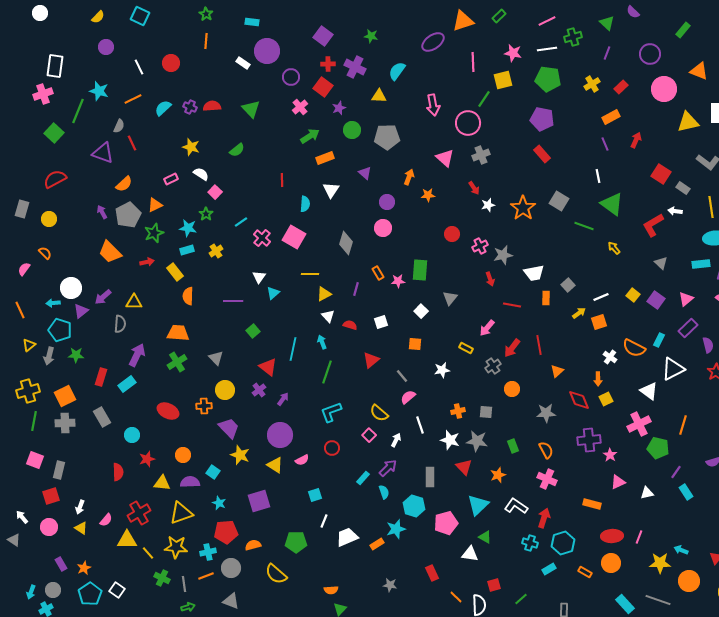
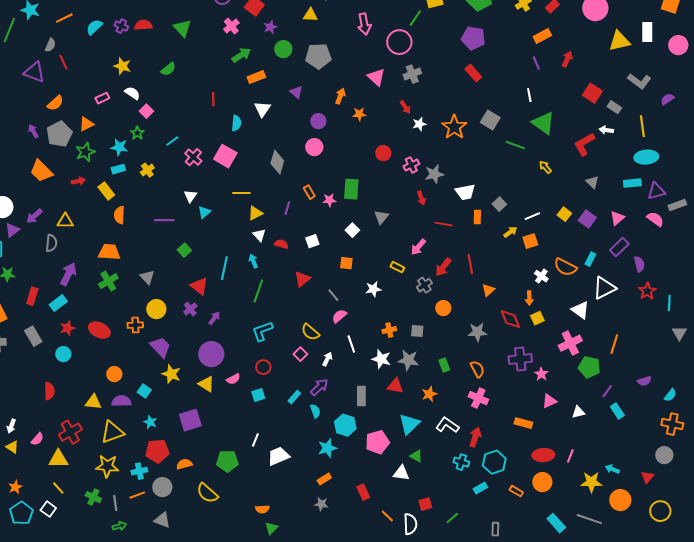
red star: (147, 459) -> (67, 328), moved
red triangle: (464, 467) -> (395, 386), turned -36
cyan square: (315, 495) -> (258, 395), moved
orange rectangle: (377, 544) -> (324, 479), moved
yellow line: (148, 553) -> (58, 488), moved

